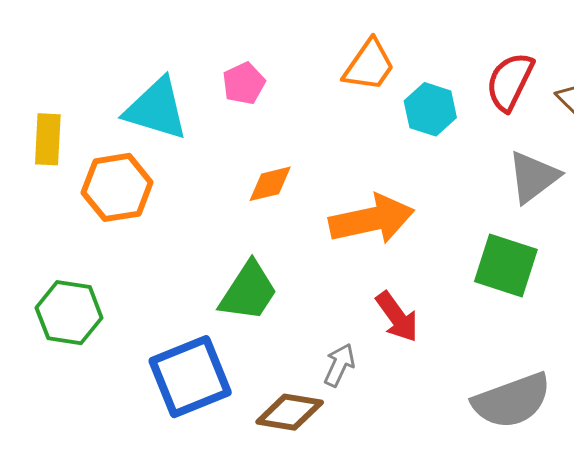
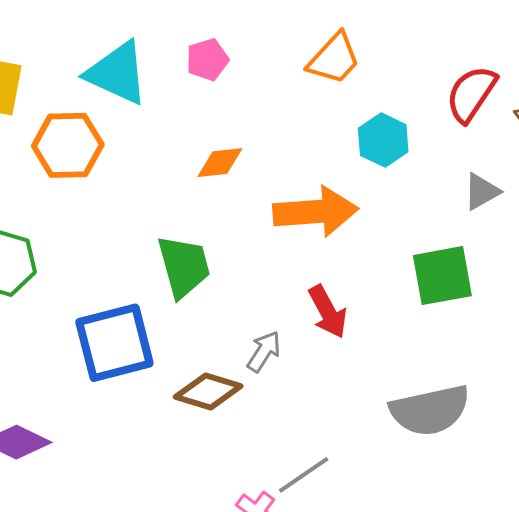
cyan hexagon: (430, 109) -> (383, 140), moved
gray triangle: (533, 177) -> (482, 192), size x0.7
green square: (506, 266) -> (442, 276), turned -36
green trapezoid: (248, 291) -> (184, 266), turned -56

